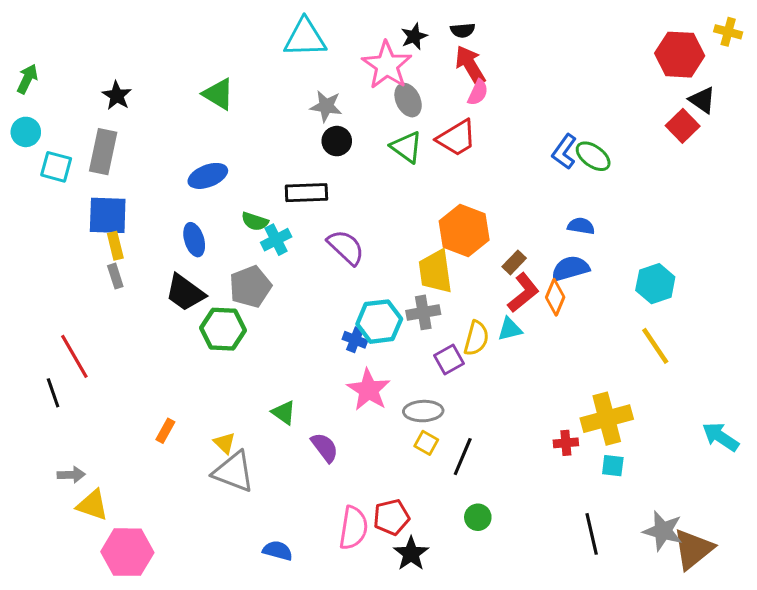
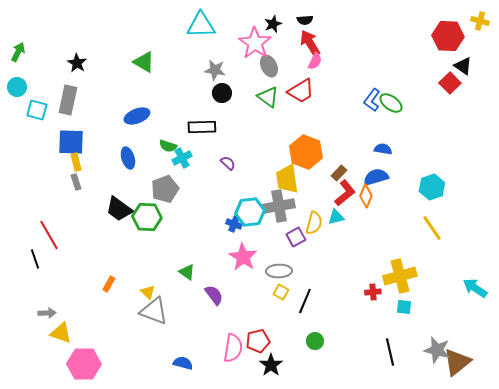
purple semicircle: (346, 247) -> (228, 163), size x0.6
black trapezoid: (185, 293) -> (119, 209), moved
gray cross: (423, 312) -> (279, 206), size x1.4

